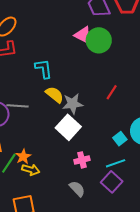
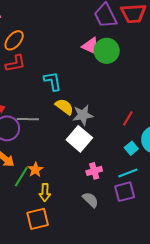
red line: (112, 92) -> (128, 118), moved
yellow arrow: (31, 170) -> (45, 192), moved, turned 78
purple square: (112, 182) -> (125, 192), turned 35

